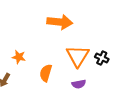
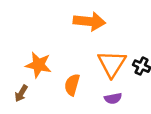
orange star: (19, 57) -> (39, 65), size x1.5

